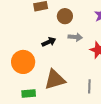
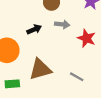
gray line: (89, 86) -> (77, 77), turned -64

